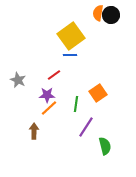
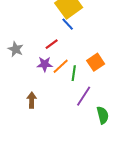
blue line: (70, 55) -> (68, 24), turned 48
orange line: (49, 108) -> (61, 66), moved

